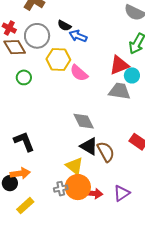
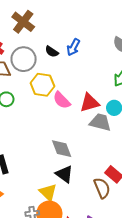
blue arrow: (78, 36) -> (73, 47), moved, turned -90
red triangle: (119, 65) -> (90, 103), moved
brown semicircle: (106, 152) -> (102, 188), moved

